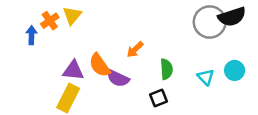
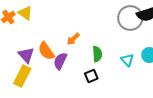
yellow triangle: (72, 15) -> (25, 13), turned -35
purple triangle: (73, 70) -> (26, 55), turned 42
purple semicircle: (118, 78) -> (60, 61), turned 90

